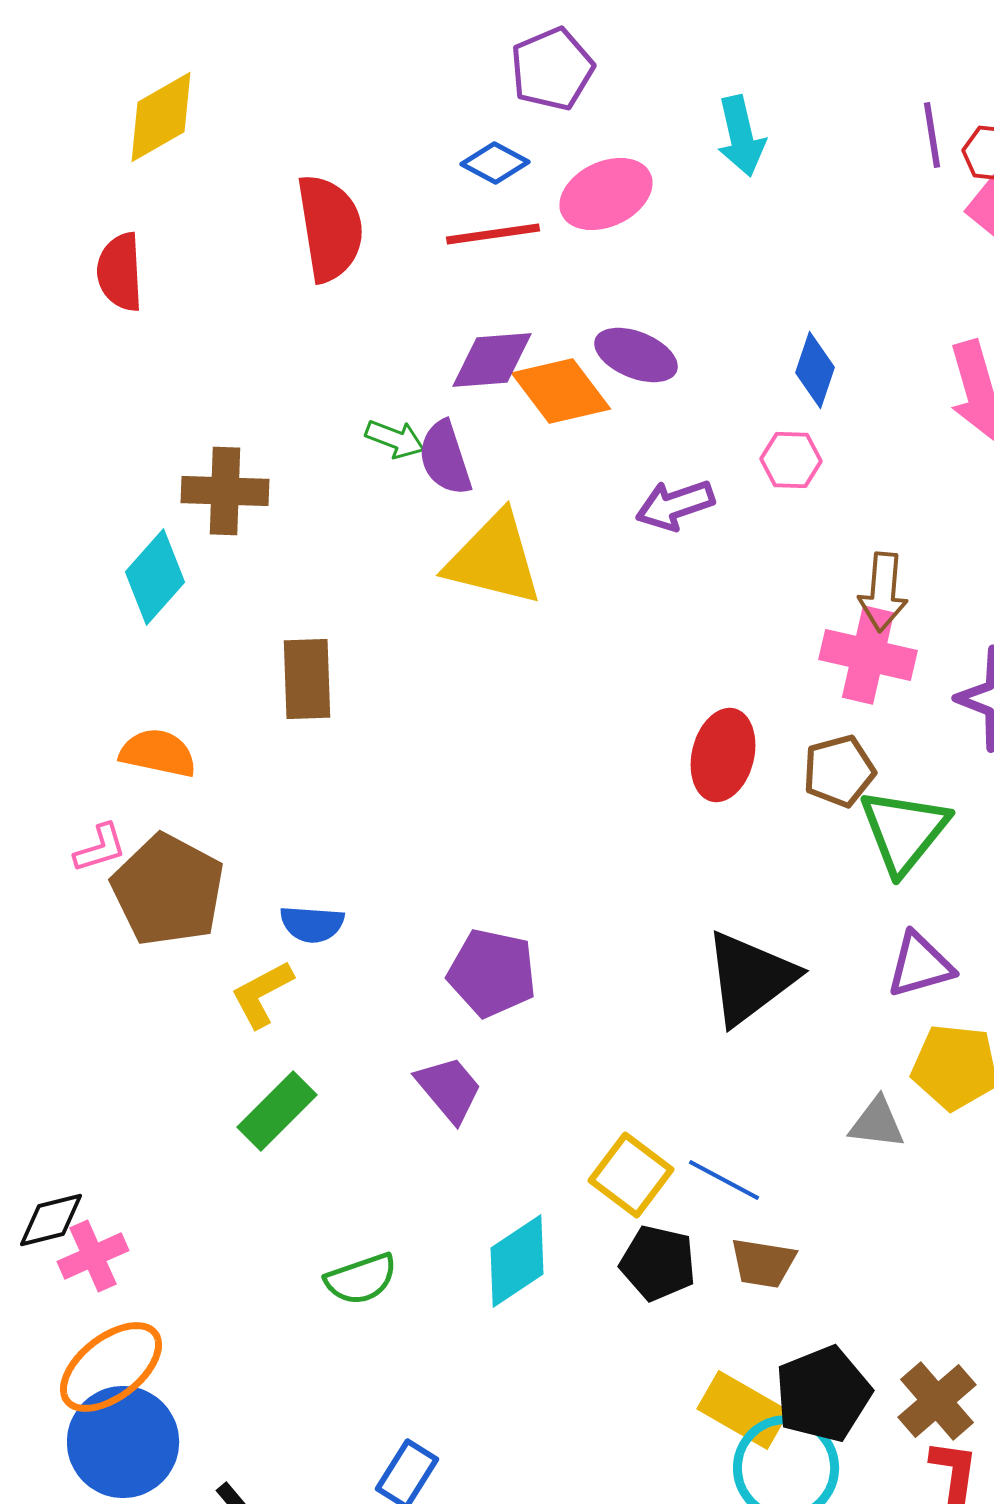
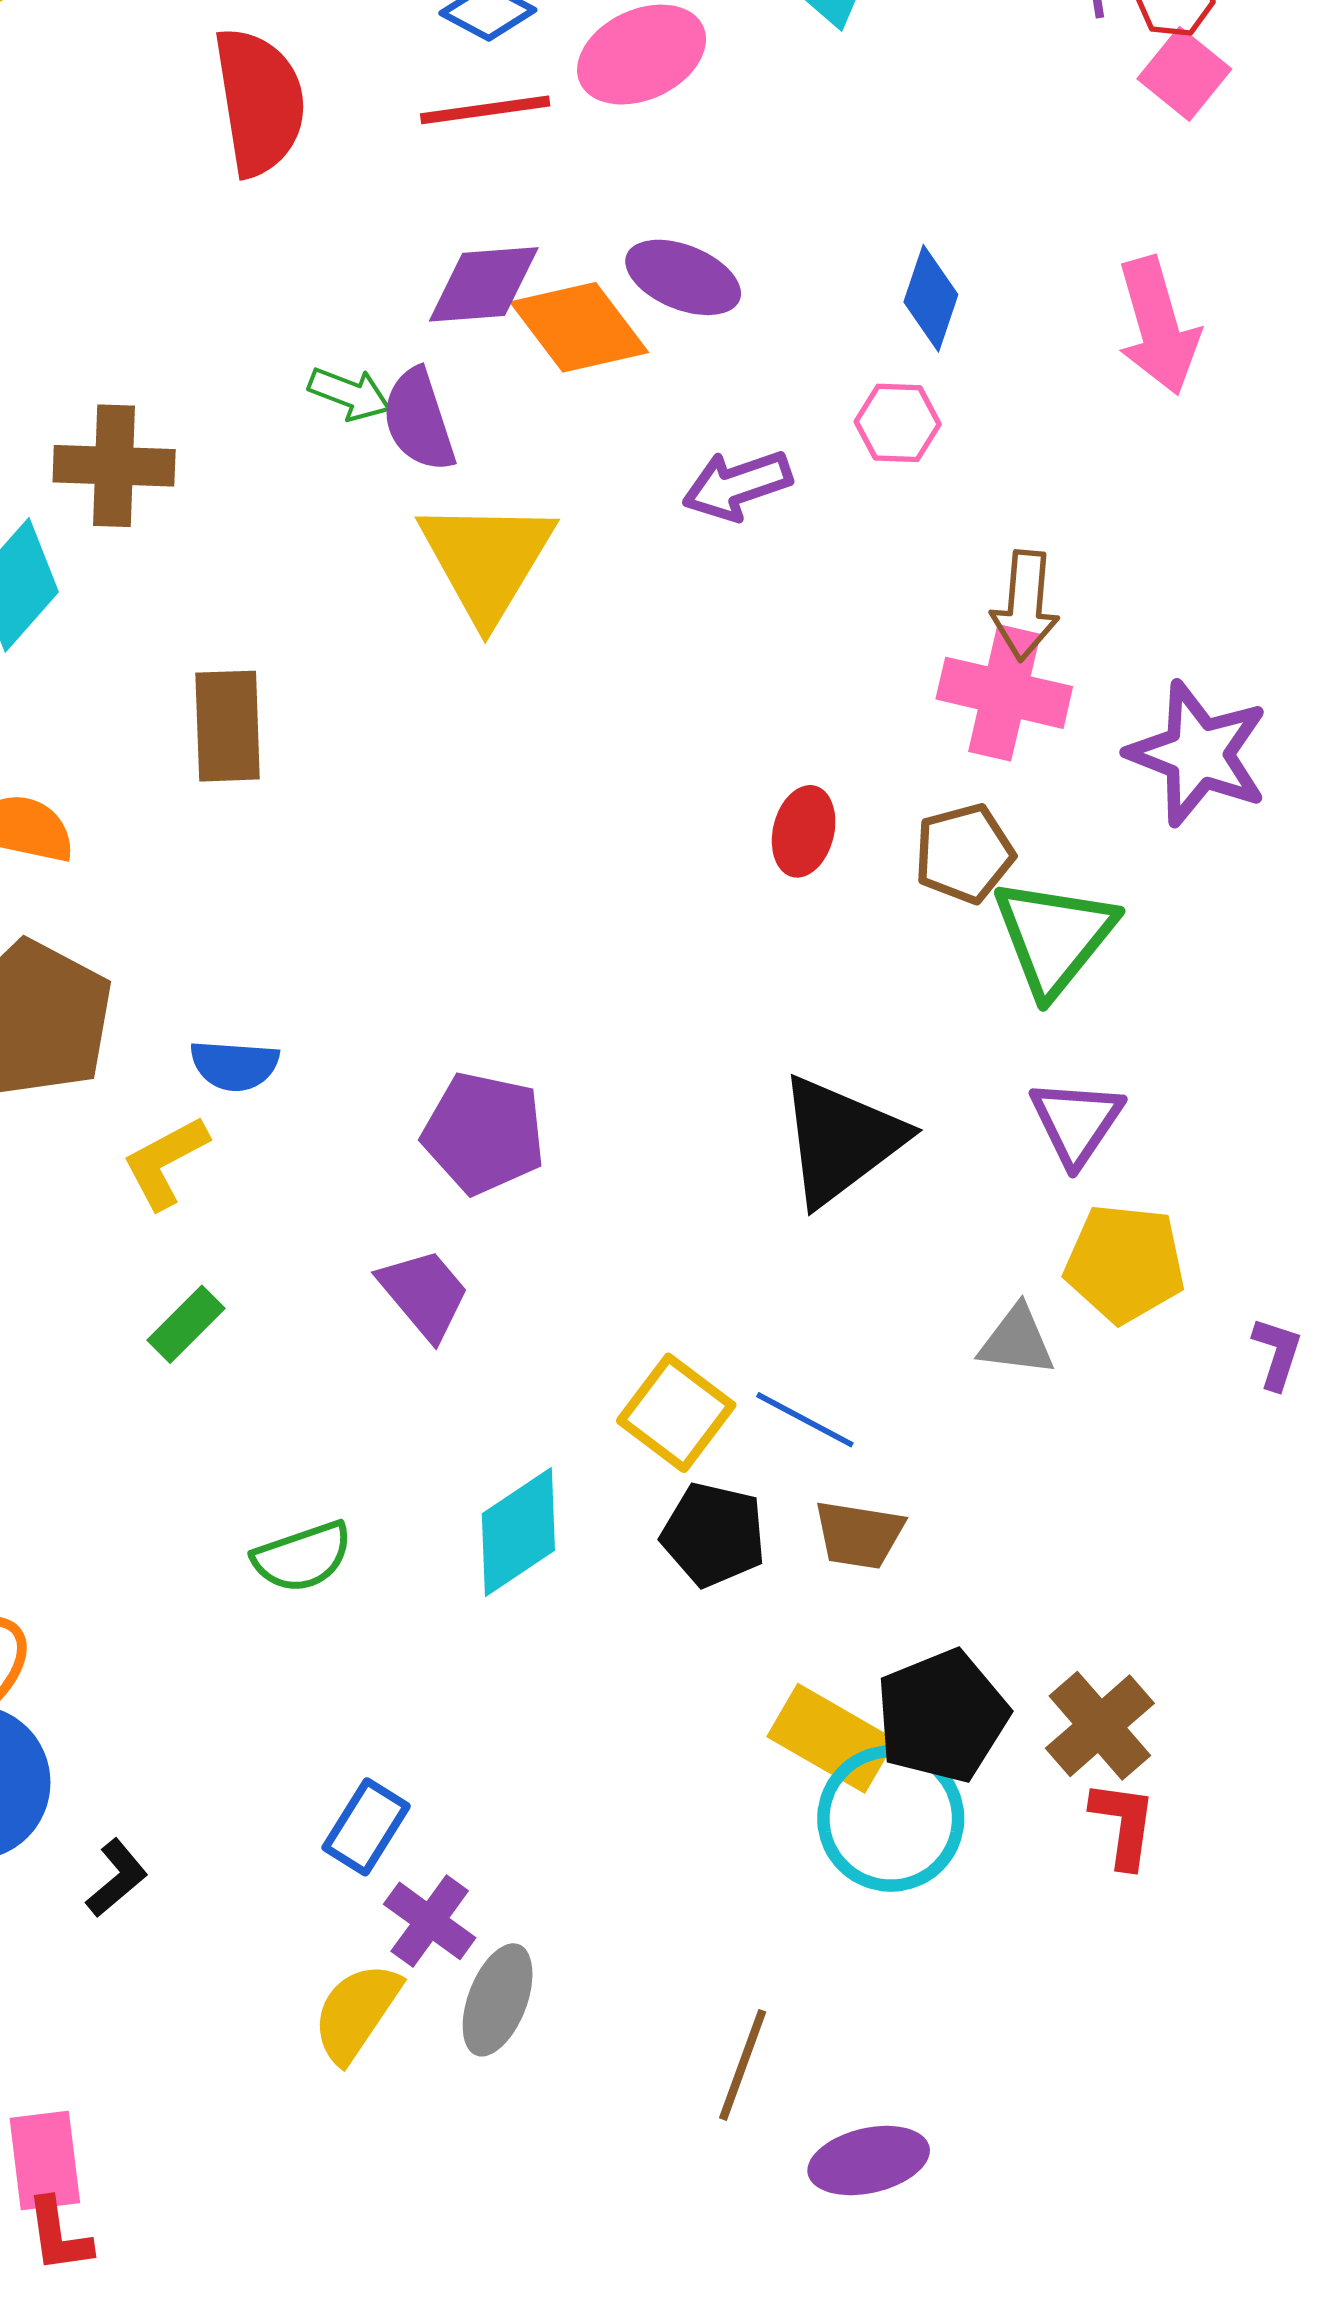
yellow triangle: (494, 559) -> (486, 560), turned 47
red ellipse: (723, 755) -> (804, 831), size x0.7
purple triangle: (920, 965) -> (1076, 1122), turned -40
green rectangle: (277, 1111) -> (186, 1324), size x0.7

